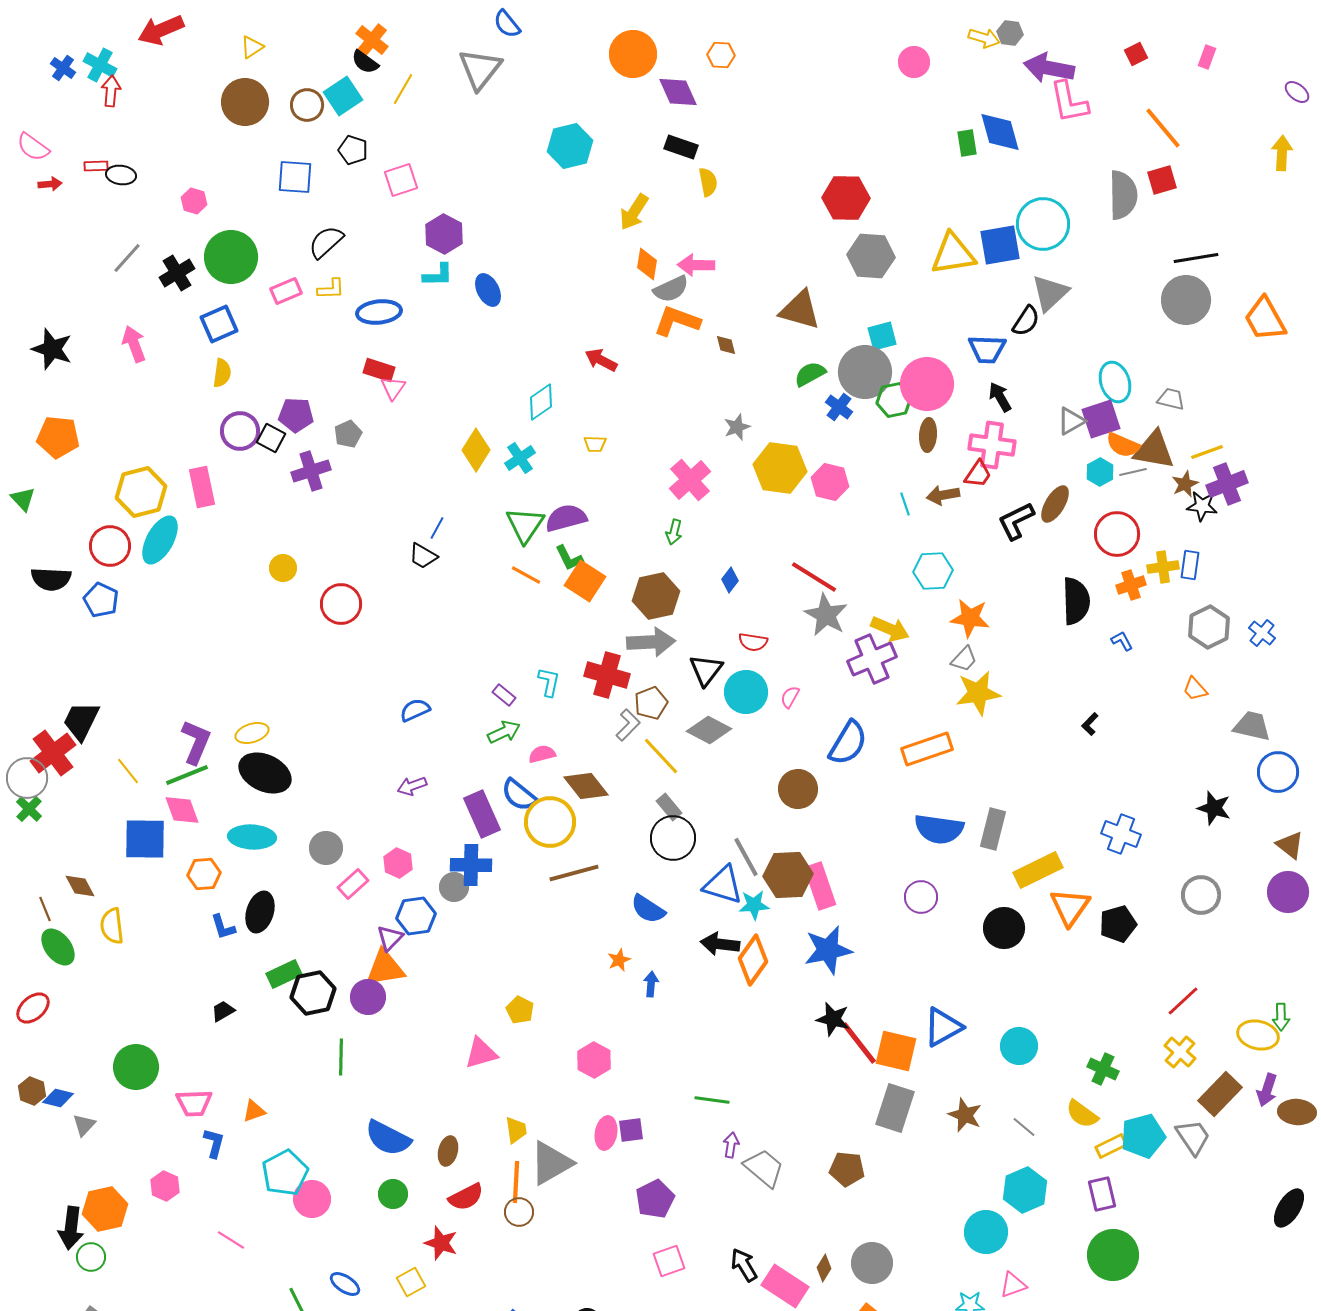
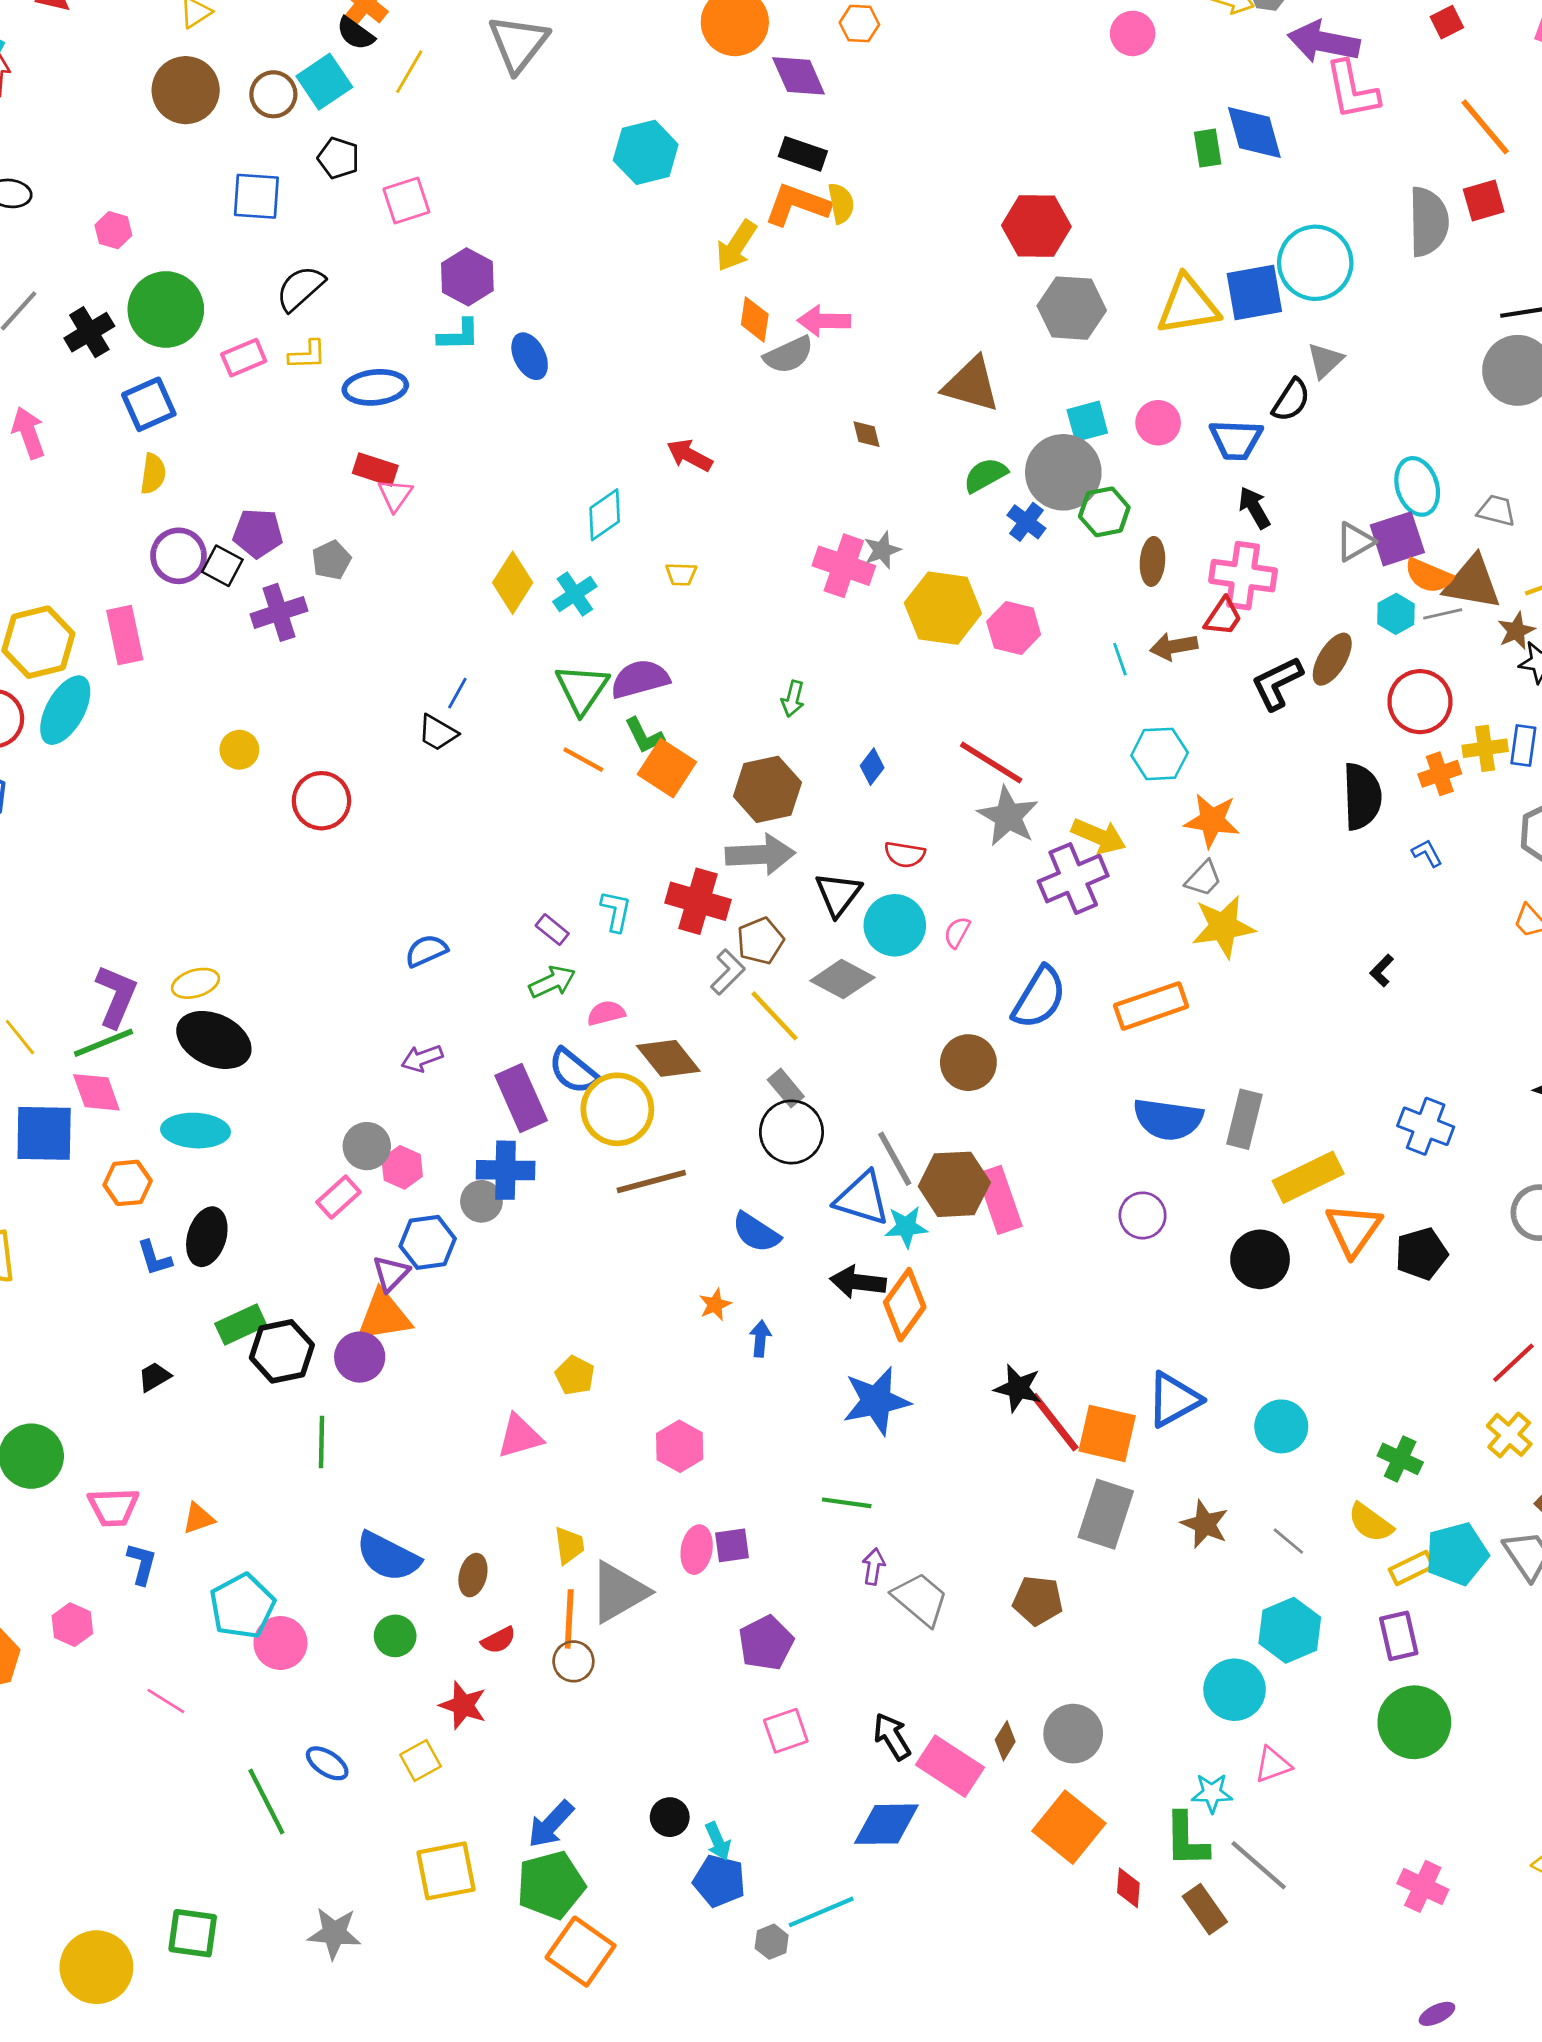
gray triangle: (1050, 293) -> (1325, 360), size x0.7
orange L-shape: (677, 321) -> (797, 205), moved
pink circle: (927, 384) -> (1158, 423), moved, size x0.6
pink cross: (690, 480) -> (844, 566), moved, turned -30
gray circle: (326, 848) -> (367, 1146), moved
blue star: (828, 950) -> (876, 1401), moved
red semicircle: (466, 1197) -> (498, 1640), size x0.7

